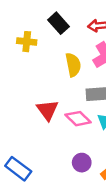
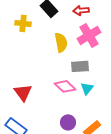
red triangle: (47, 110) -> (23, 92), moved

